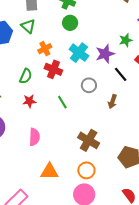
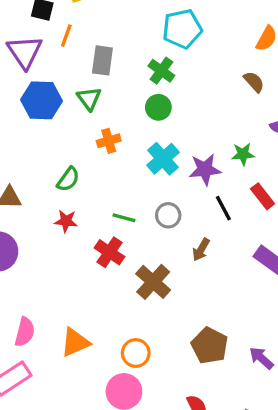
red cross: (53, 69) -> (109, 252), moved
green line: (62, 102) -> (124, 218), moved, turned -56
pink semicircle: (34, 137) -> (25, 332), moved
brown cross: (89, 140) -> (153, 282), moved
orange triangle: (49, 172) -> (75, 342), turned -36

